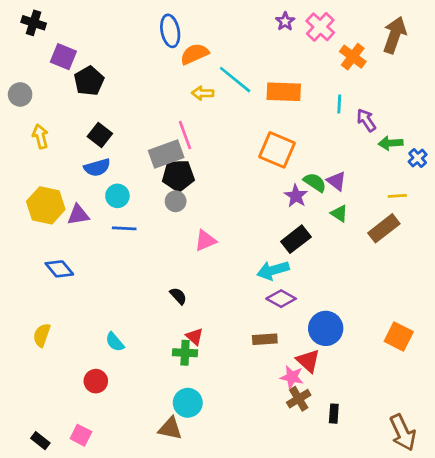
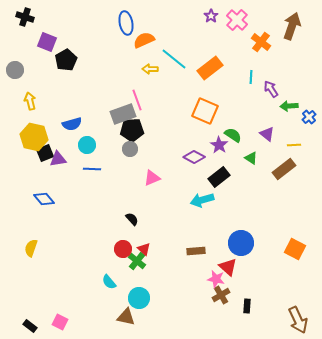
orange rectangle: (284, 92) -> (210, 68), turned -40
black square: (100, 135) -> (45, 153), moved, turned 30
purple triangle: (336, 181) -> (267, 134), moved
yellow hexagon: (46, 205) -> (34, 137), moved
purple diamond: (281, 299) -> (194, 157), moved
cyan semicircle: (115, 342) -> (109, 282), moved
green cross: (185, 353) -> (137, 261), turned 36
red circle: (96, 381) -> (123, 249), moved

